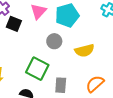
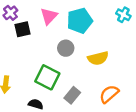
black square: (14, 24) -> (23, 29), turned -35
gray rectangle: (61, 85) -> (72, 95), turned 35

